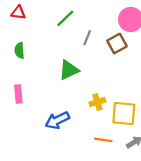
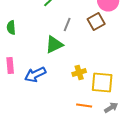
gray line: (87, 38) -> (67, 24), moved
blue arrow: (57, 120) -> (35, 74), moved

